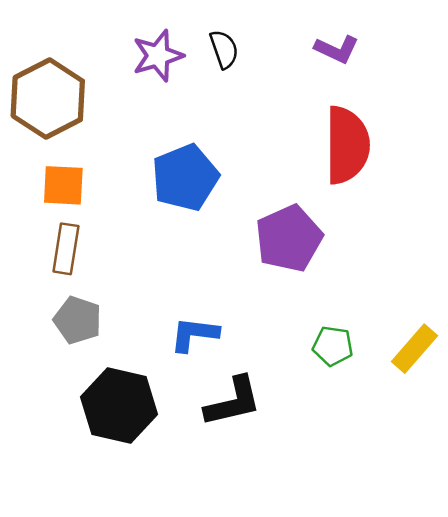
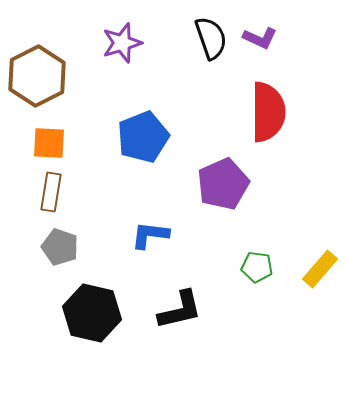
black semicircle: (224, 49) -> (211, 38), moved, size x1.4
blue L-shape: (194, 334) -> (150, 235), moved

